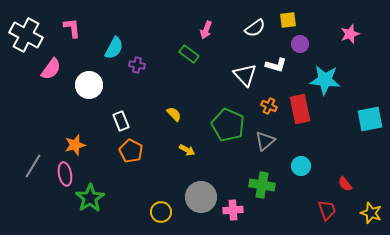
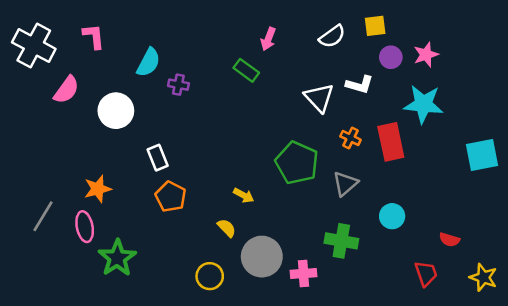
pink star: (350, 34) -> (426, 55), moved
yellow semicircle: (174, 114) -> (227, 228), moved
red semicircle: (345, 184) -> (449, 240), turned -35

